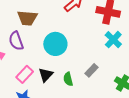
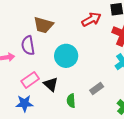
black triangle: (46, 75) -> (51, 84), turned -42
green semicircle: (68, 79) -> (71, 101), moved

